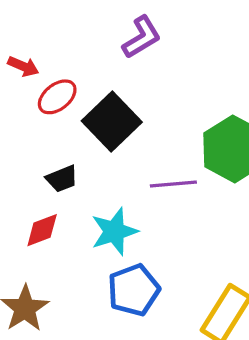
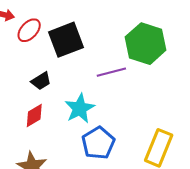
black square: (112, 121) -> (66, 40), turned 33

